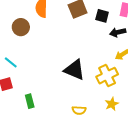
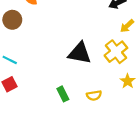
green rectangle: (30, 101) -> (63, 94), moved

